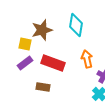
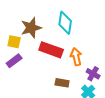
red rectangle: (53, 63) -> (51, 50), moved
brown rectangle: (43, 87) -> (62, 83), moved

